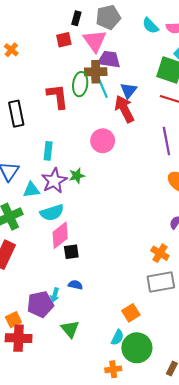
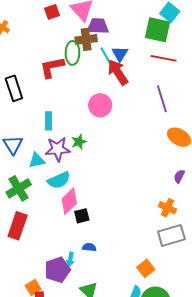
cyan line: (103, 88) -> (106, 56), moved
red L-shape: (57, 96) -> (52, 67), turned -88
purple star: (54, 181) -> (58, 149), turned 30

